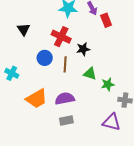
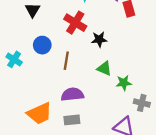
blue circle: (45, 58) -> (42, 45), moved
brown line: (65, 64) -> (66, 61), moved
orange trapezoid: (37, 99) -> (40, 113), moved

